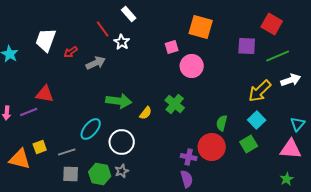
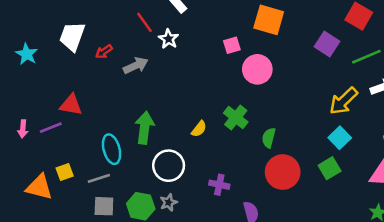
purple square: (247, 46) -> (327, 44), turned 30
green arrow: (119, 101) -> (144, 128), moved, turned -90
green semicircle: (222, 123) -> (269, 138), moved
cyan ellipse: (91, 129) -> (112, 149), moved, turned -55
purple cross: (189, 157) -> (219, 185), moved

